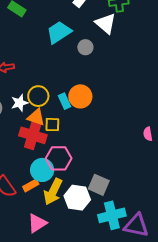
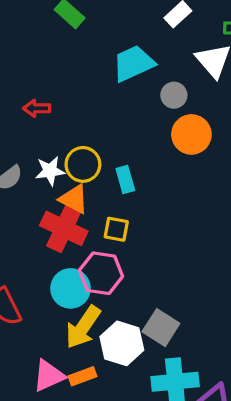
orange circle: (80, 96) -> (191, 134), moved
yellow square: (52, 125) -> (116, 229), moved
orange rectangle: (31, 185) -> (83, 376), moved

